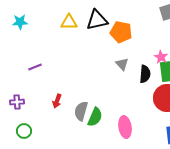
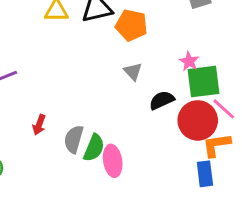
black semicircle: (145, 74) -> (162, 100), moved, turned -120
pink ellipse: (125, 127) -> (113, 161), moved

